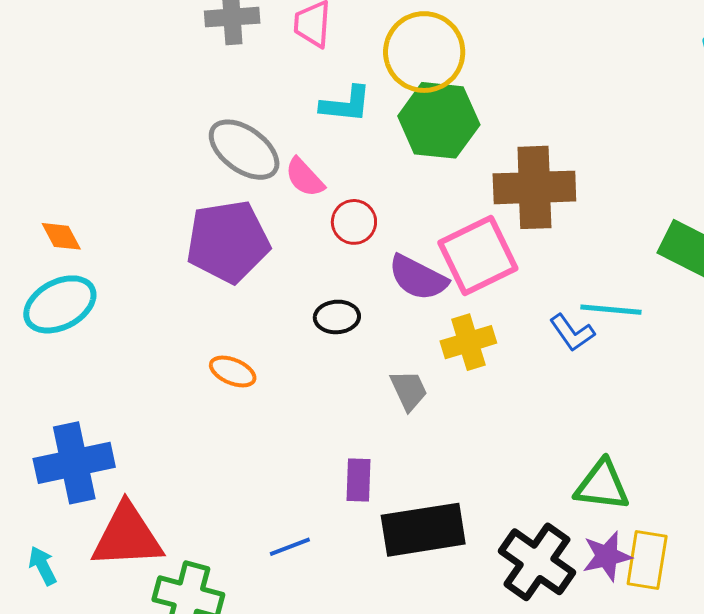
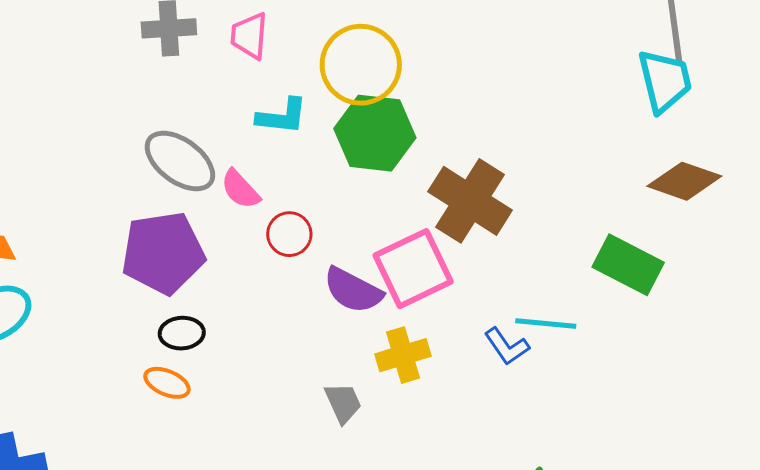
brown cross: (534, 187) -> (470, 201), turned 34
black ellipse: (337, 317) -> (182, 333), moved

